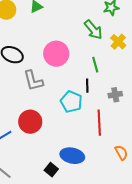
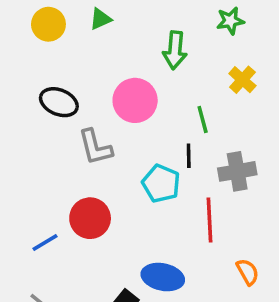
green arrow: (93, 30) -> (175, 50), moved, turned 45
gray cross: (115, 95) -> (237, 171), size x1.5

